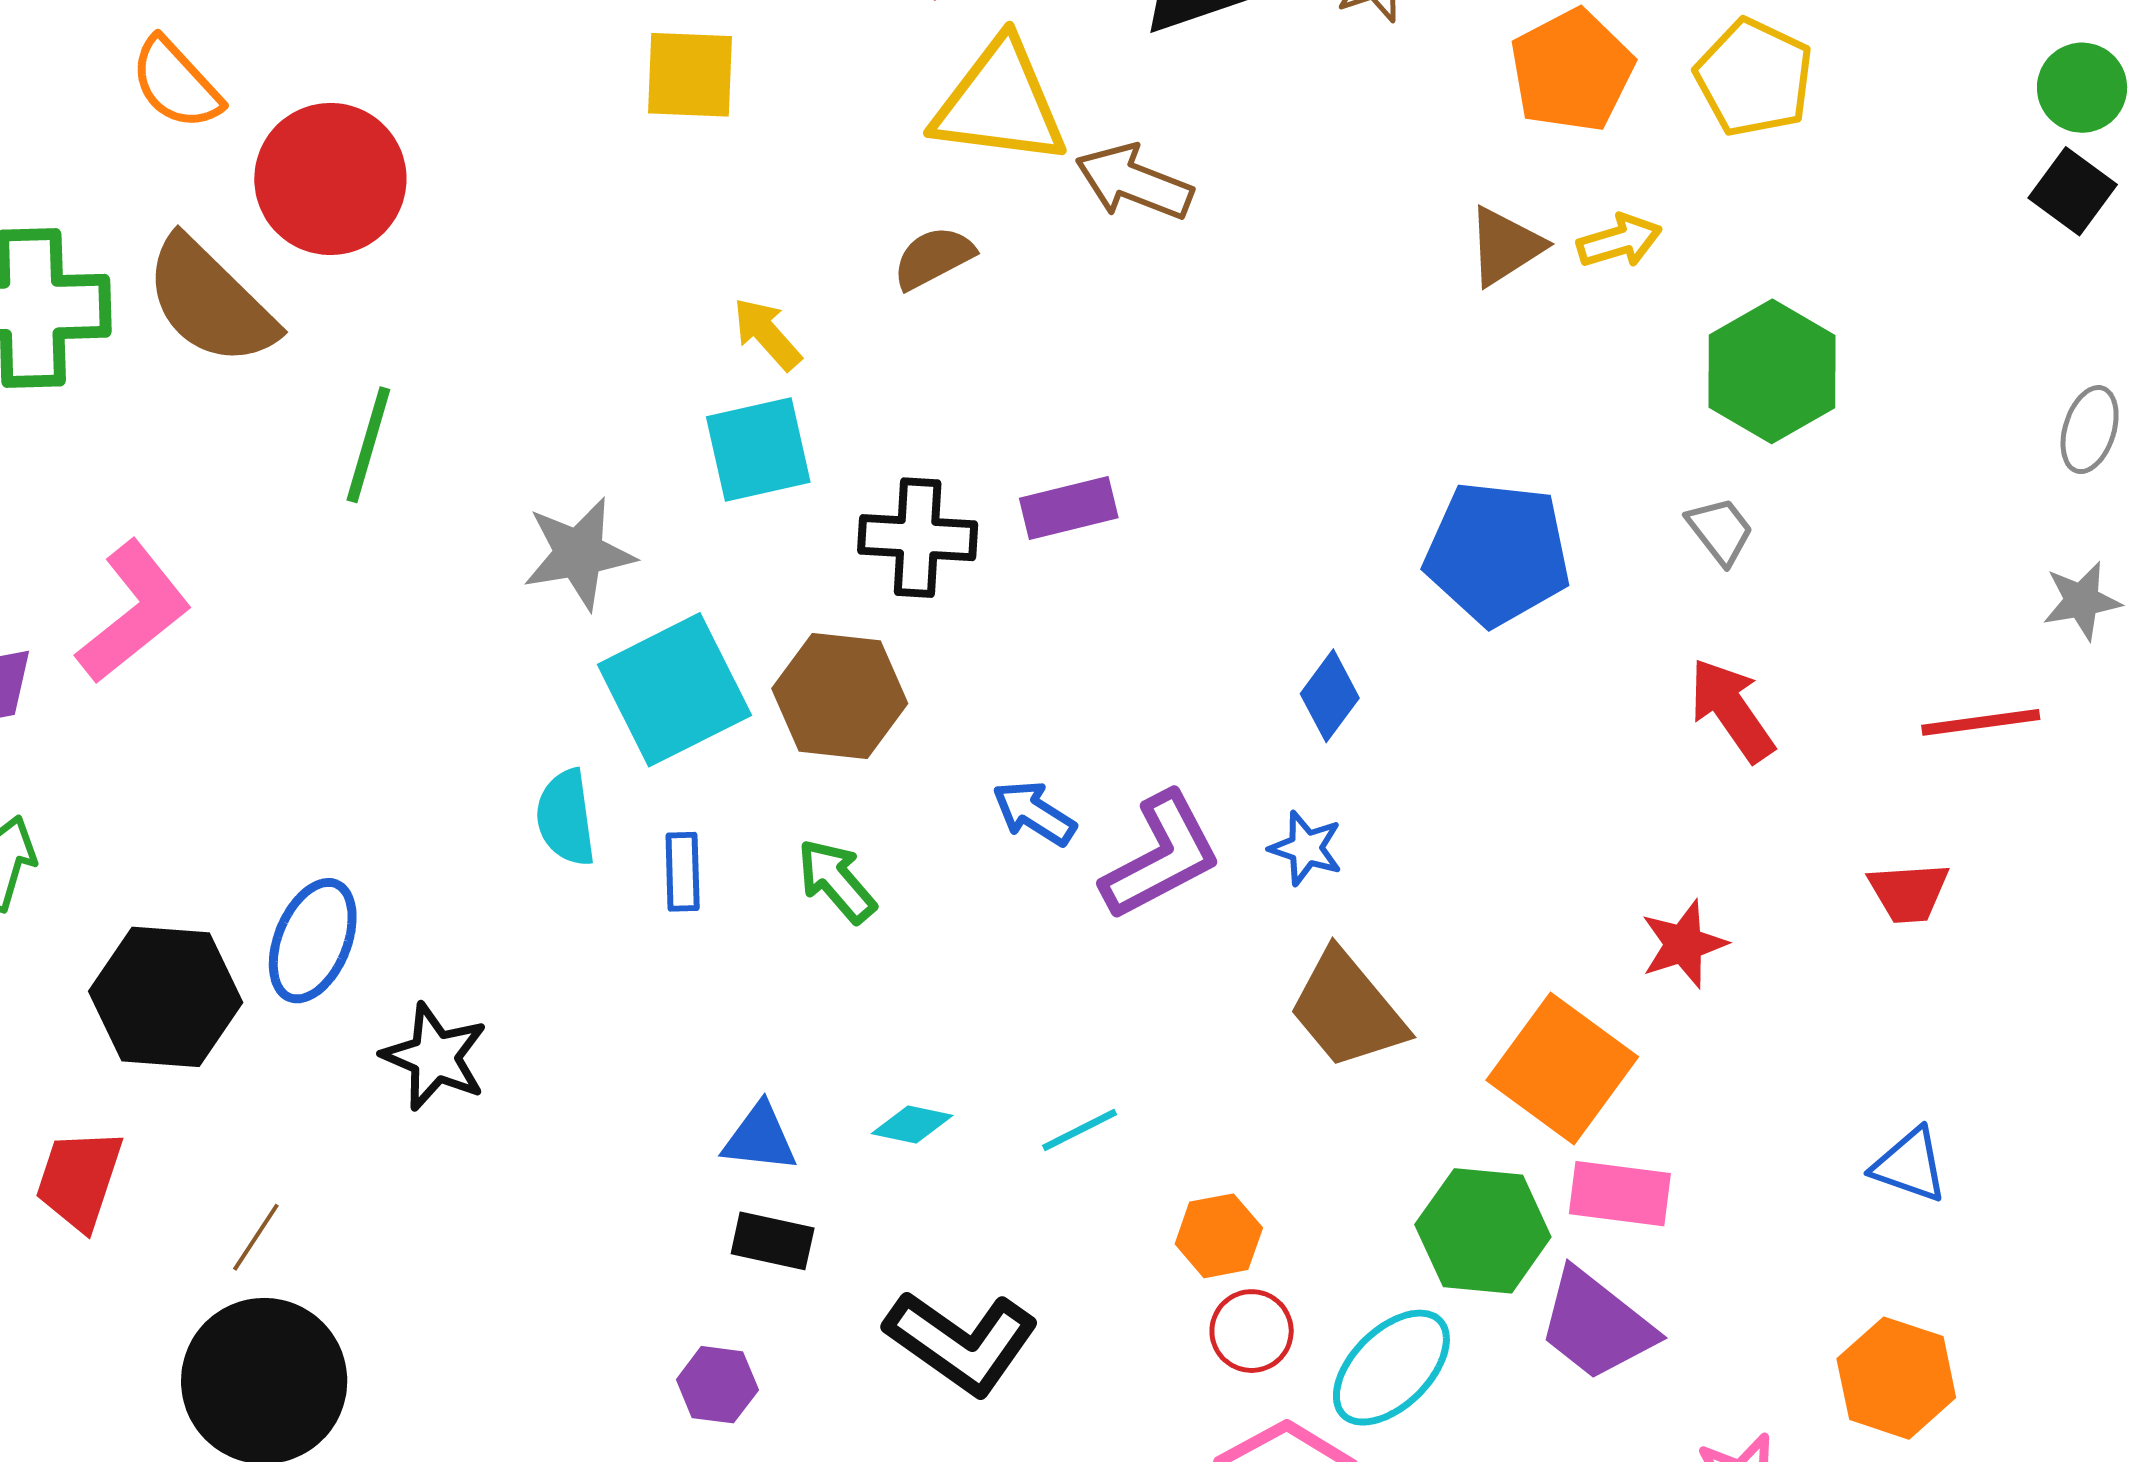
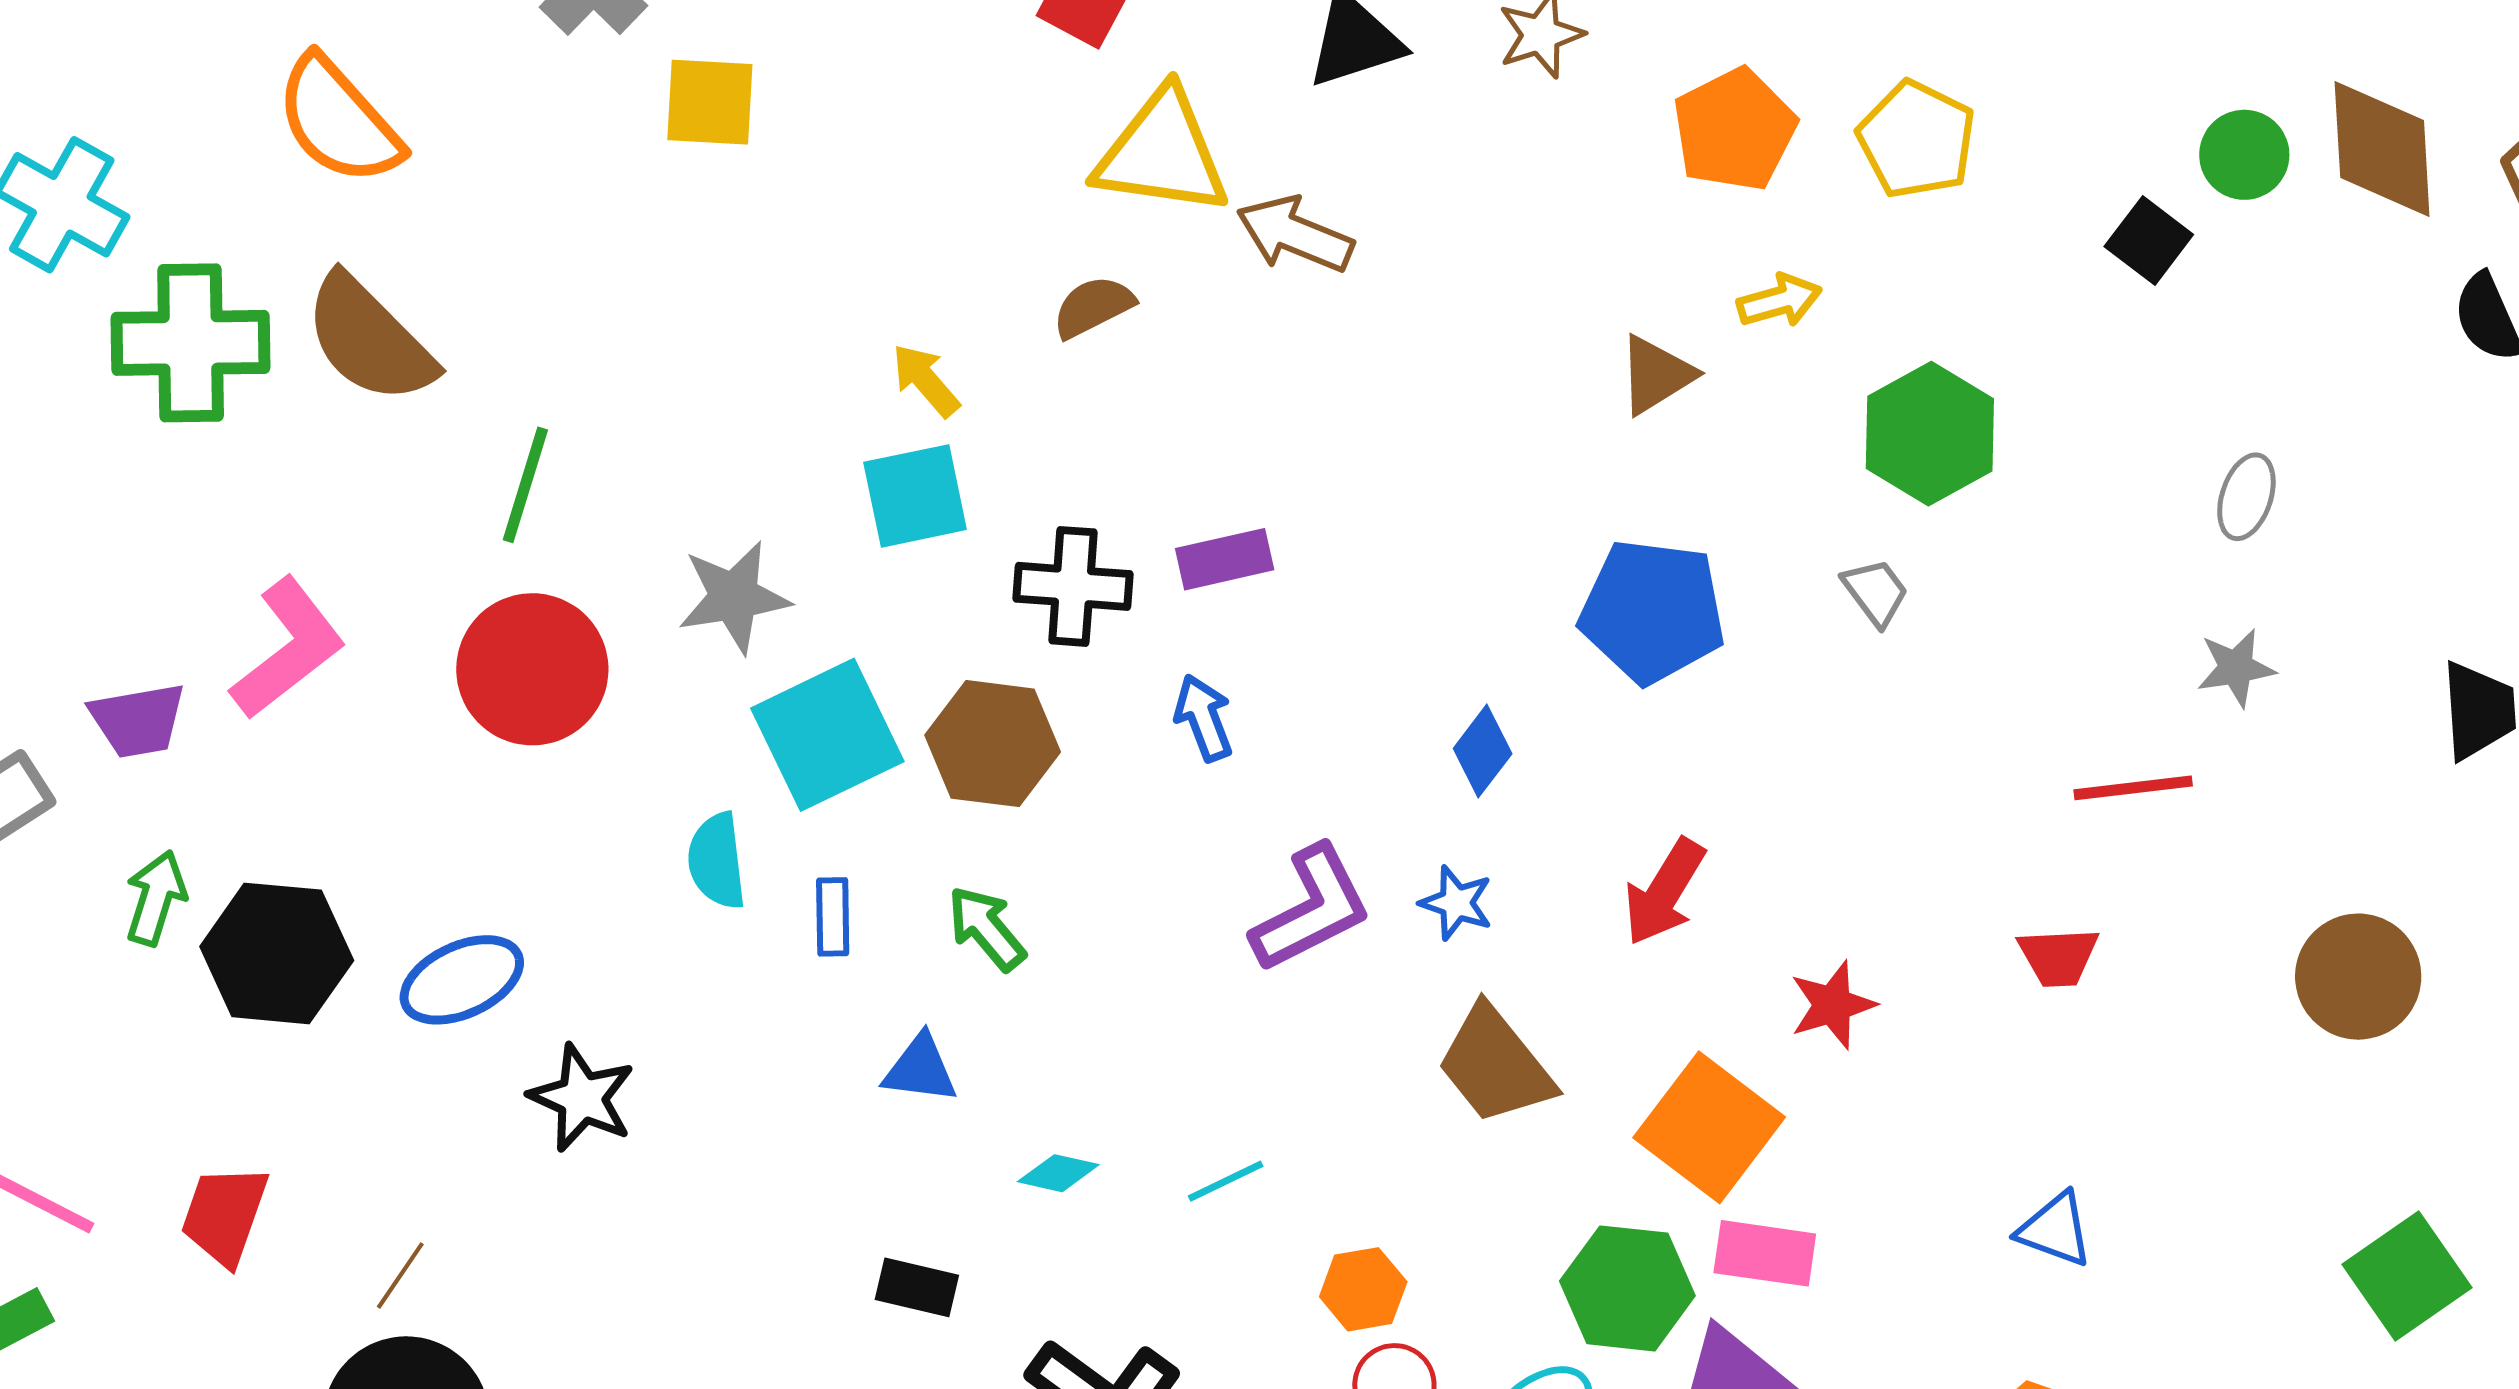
yellow square: (690, 75) -> (710, 102), moved
orange semicircle: (176, 83) -> (339, 121), size x1.4
red circle: (330, 179) -> (532, 669), moved
black square: (2073, 191) -> (2149, 240), moved
brown triangle: (1505, 246) -> (1656, 375), moved
red arrow: (1732, 710) -> (1664, 892), moved, turned -115
blue arrow: (1034, 813) -> (1204, 718), moved, turned 36
blue ellipse: (313, 941) -> (462, 980), turned 42
black hexagon: (166, 997) -> (277, 953), moved
blue triangle: (760, 1138) -> (920, 1069), moved

